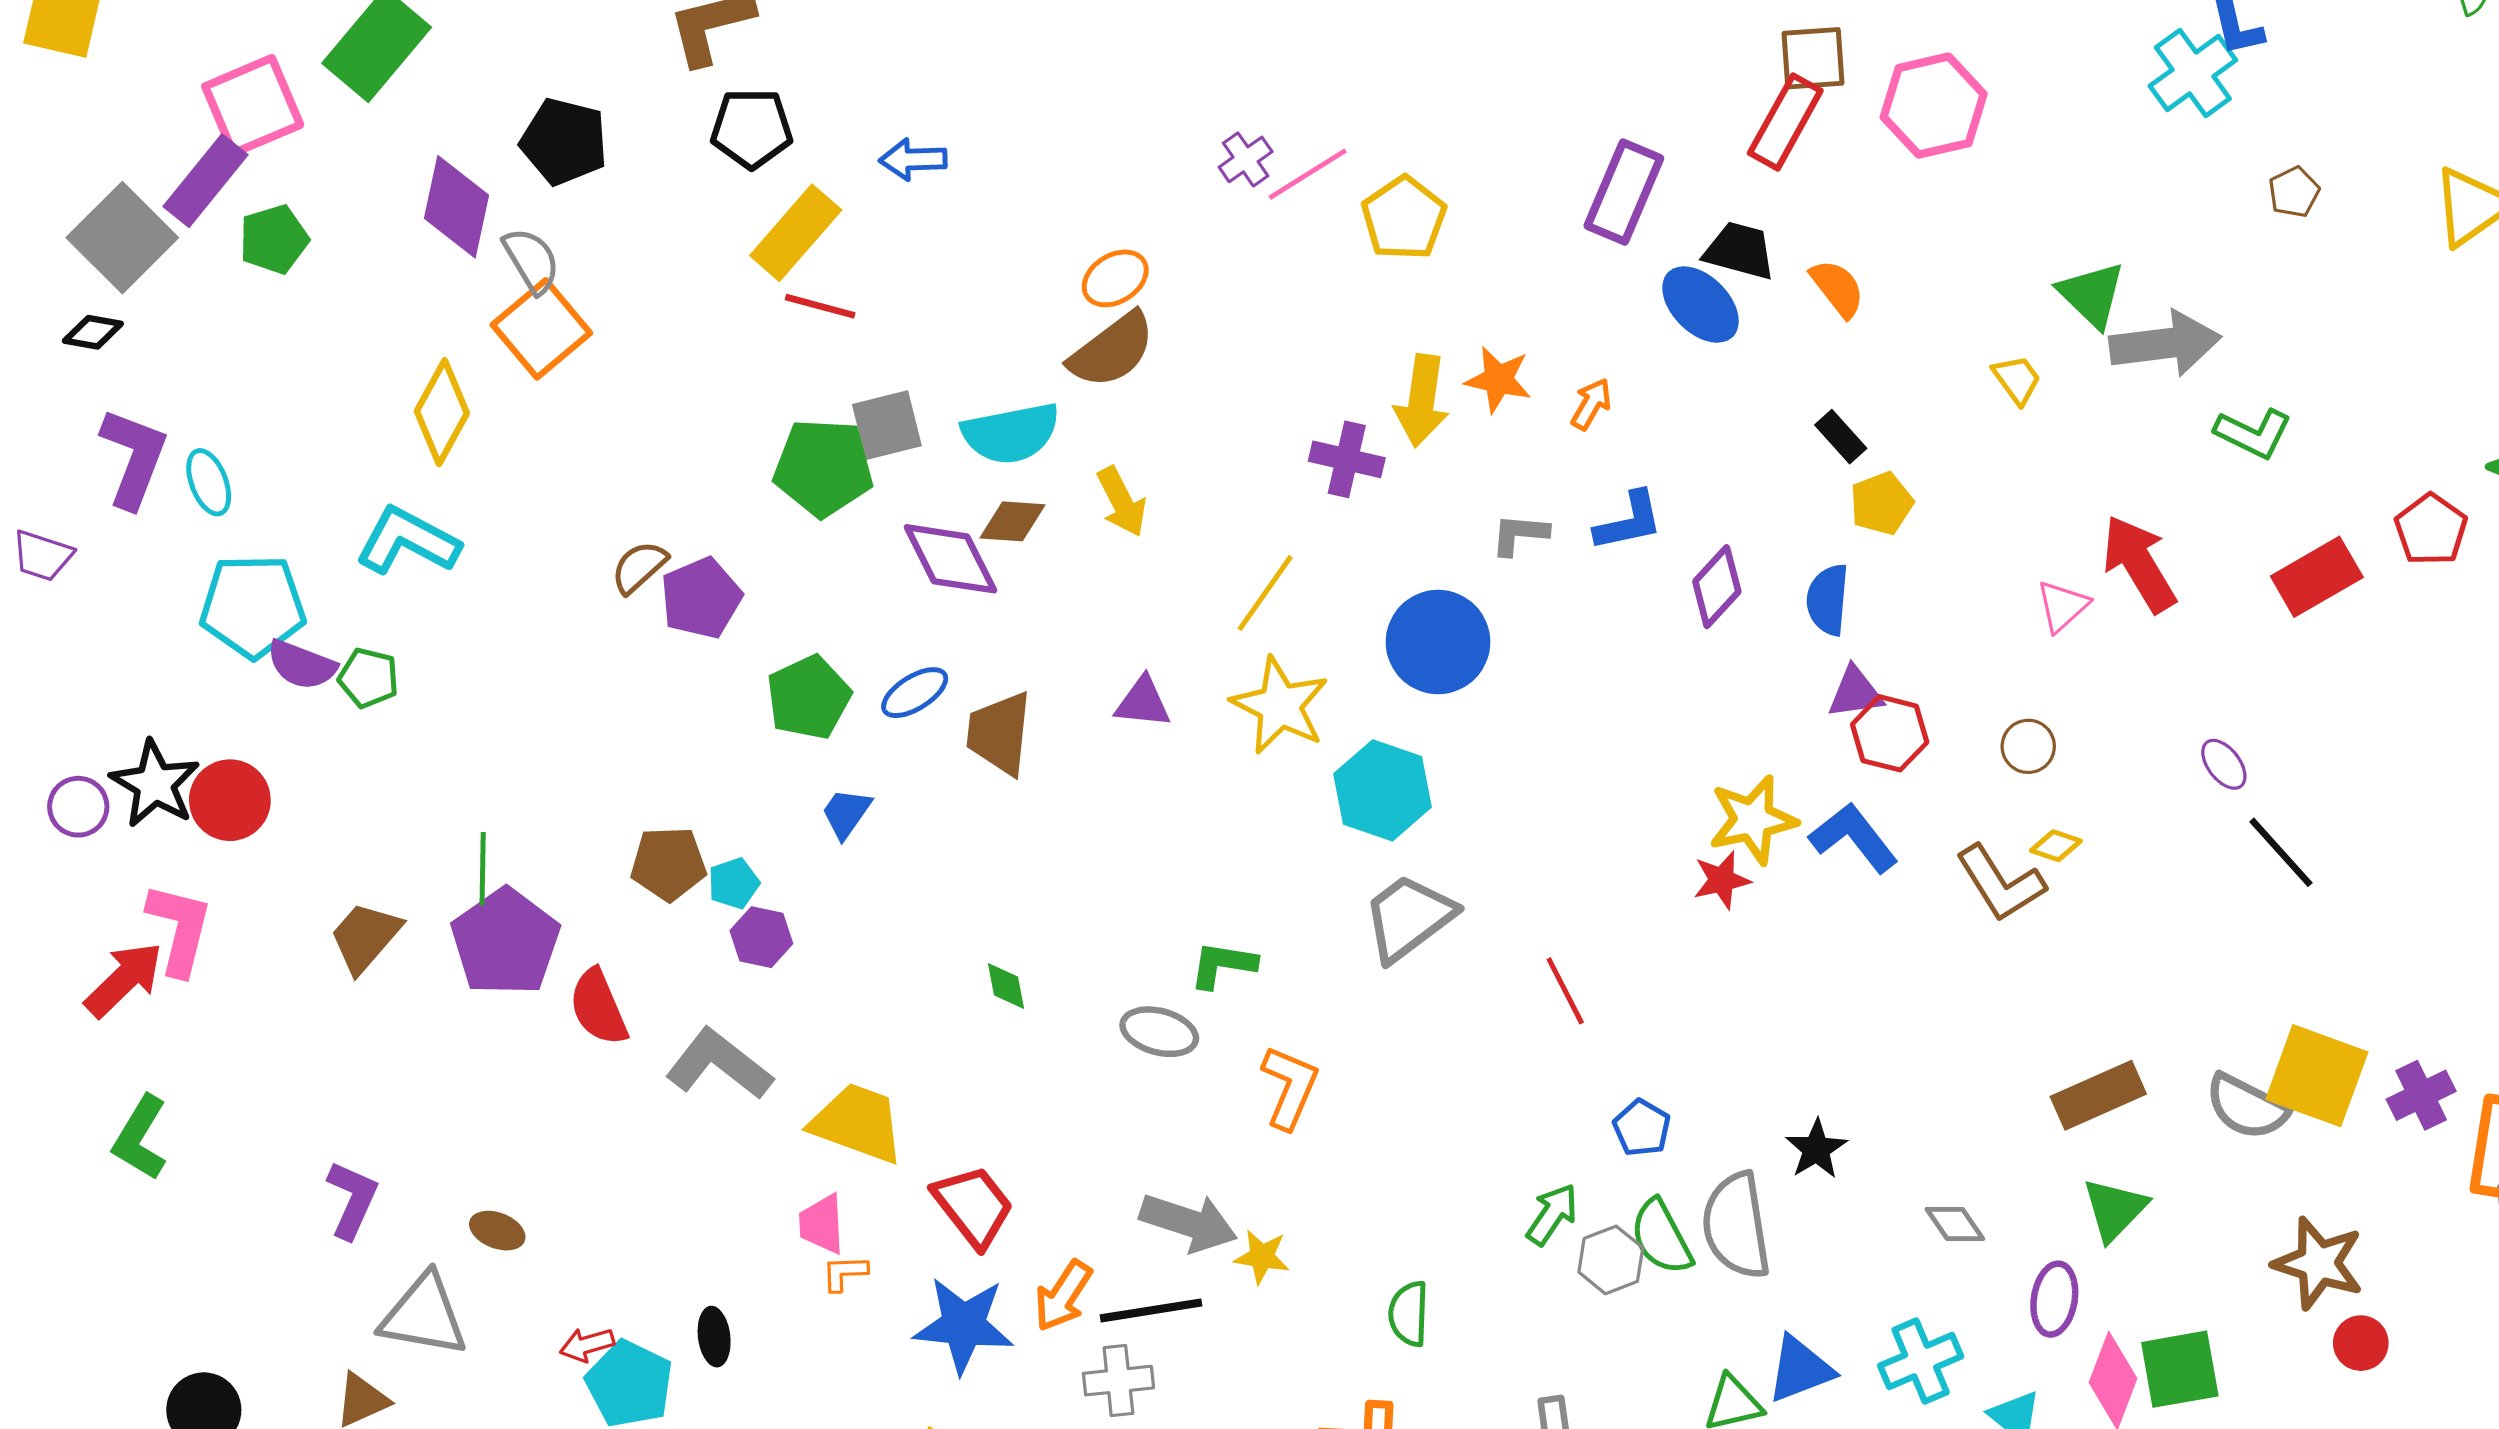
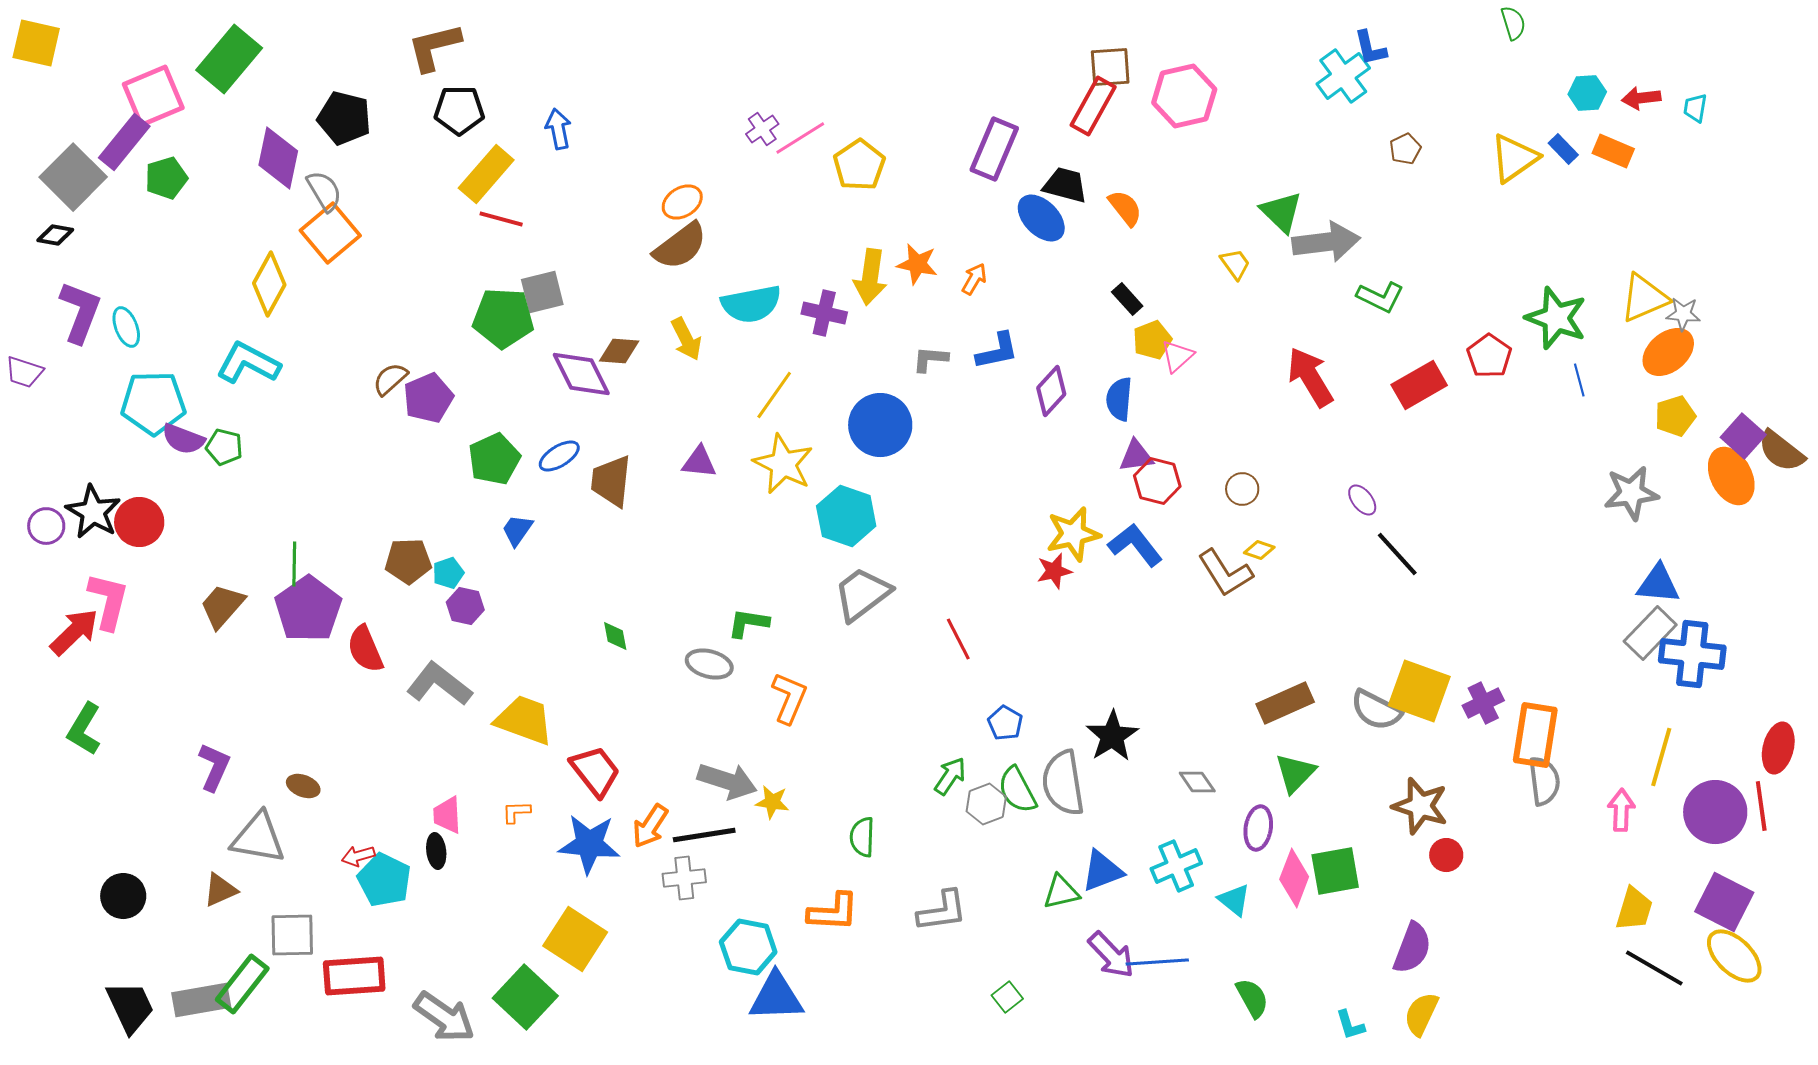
blue arrow: (913, 159) -> (558, 129), turned 81
cyan semicircle: (1011, 433) -> (751, 304), moved
pink triangle: (2062, 606) -> (1177, 356), moved
black star: (1816, 1149) -> (1112, 736), size x1.4
pink trapezoid: (822, 1224) -> (447, 815), moved

